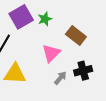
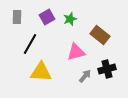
purple square: (21, 17) -> (47, 17), size x0.7
pink triangle: (51, 53) -> (76, 52), turned 30

